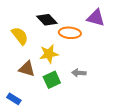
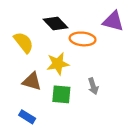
gray arrow: (79, 73) -> (93, 86), turned -112
green square: (52, 80) -> (61, 94), turned 30
blue rectangle: (14, 99) -> (27, 117), moved

